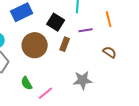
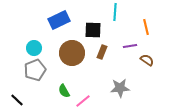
black square: (56, 22) -> (93, 30), turned -30
purple line: (86, 30) -> (130, 46), moved

